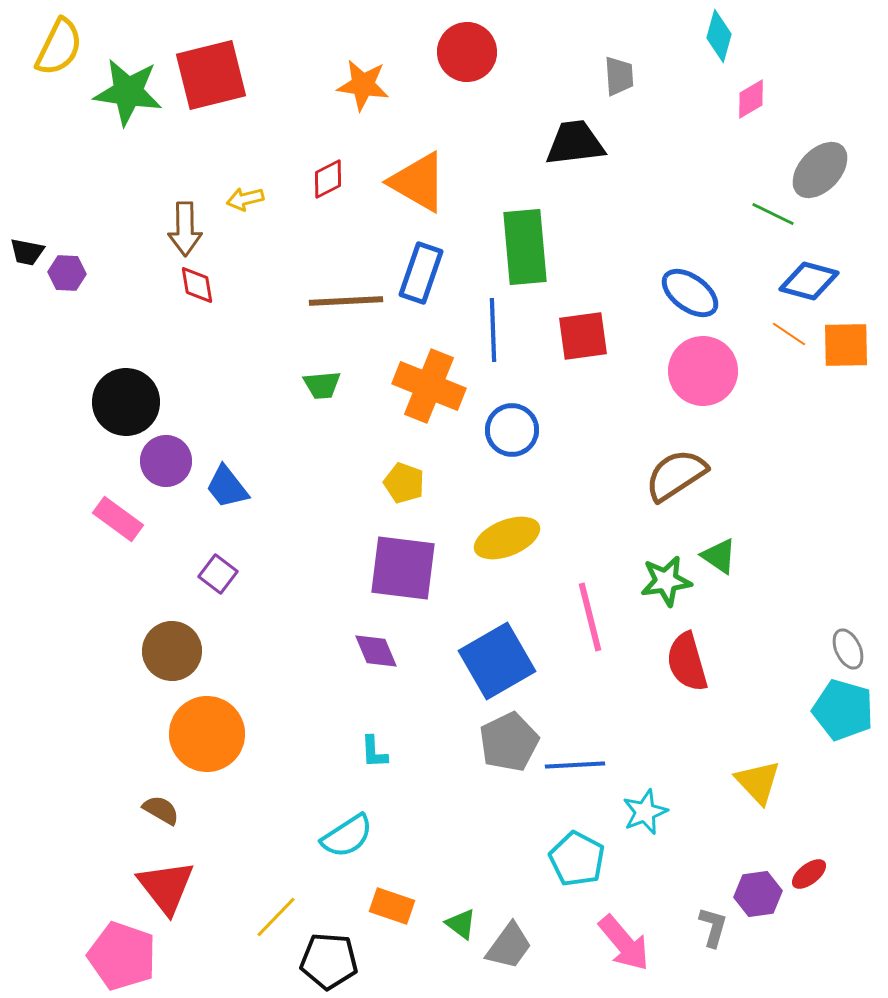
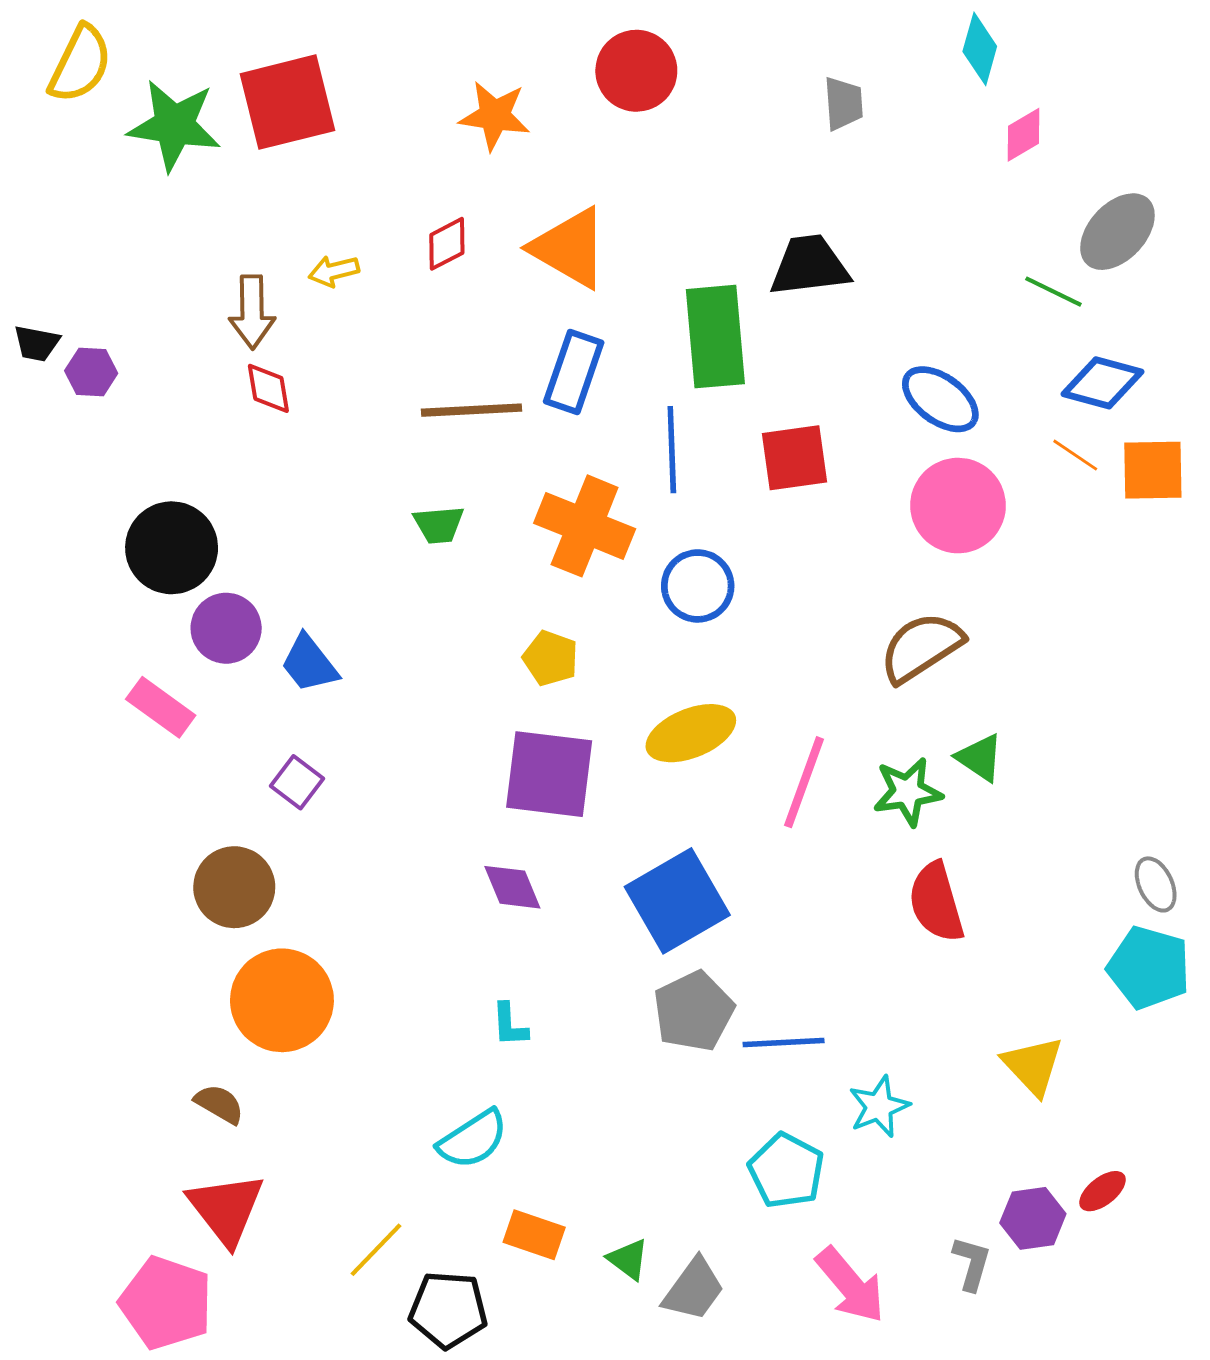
black trapezoid: (575, 143) -> (809, 266), moved
pink line: (590, 617) -> (804, 782), moved, turned 34

